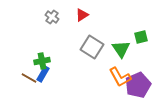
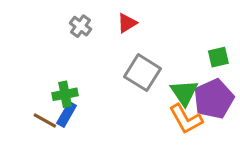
green triangle: (121, 49) -> (184, 93), moved
purple pentagon: (138, 85) -> (214, 99), moved

